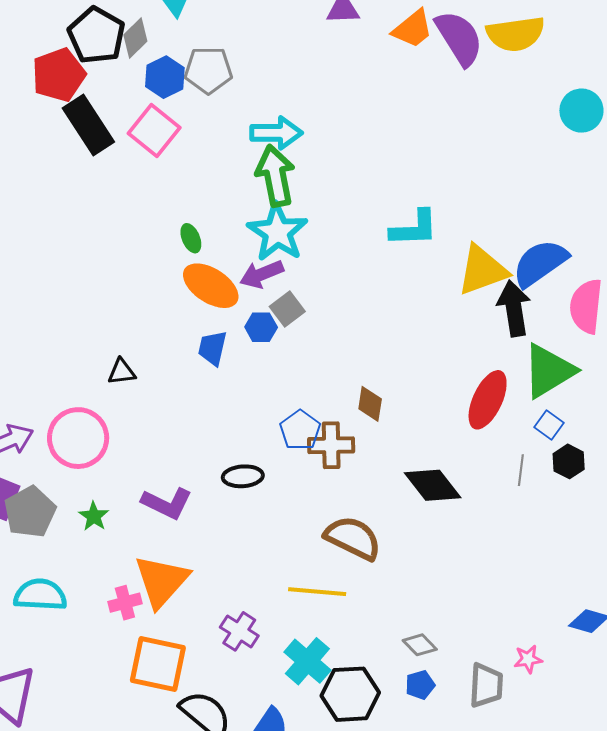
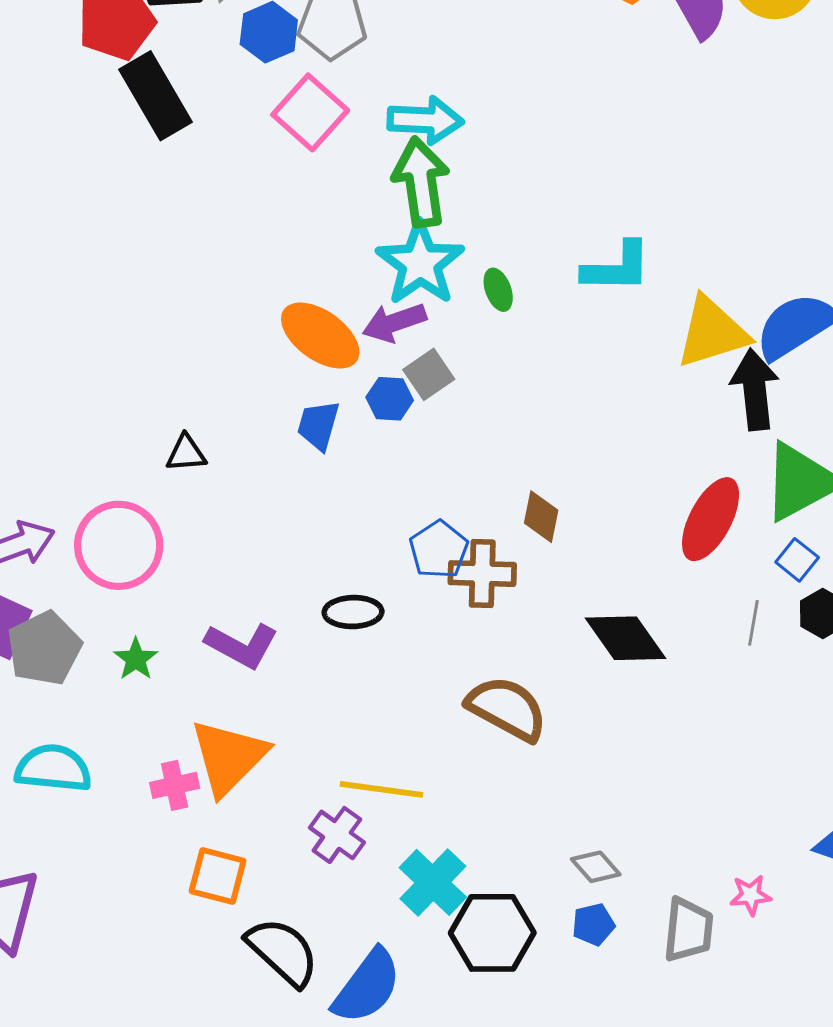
pink square: (154, 130) -> (310, 112), moved
green ellipse: (191, 238) -> (498, 290), moved
yellow line: (317, 592) -> (381, 789), moved
orange square: (158, 664) -> (218, 876), size x0.7

